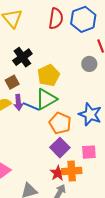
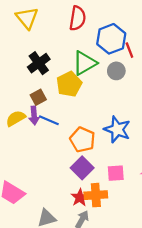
blue hexagon: (83, 19) -> (111, 39), moved
brown square: (12, 82) -> (38, 97), moved
green triangle: (46, 99) -> (85, 63), moved

